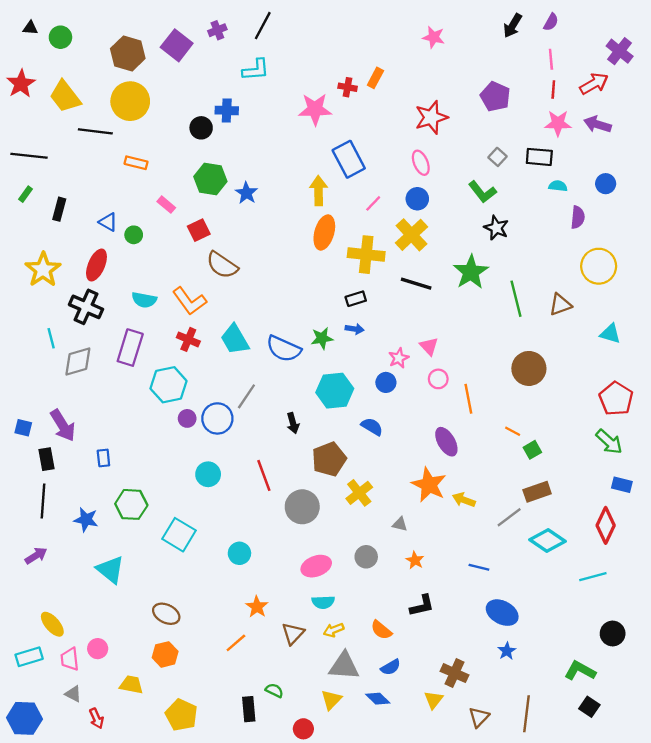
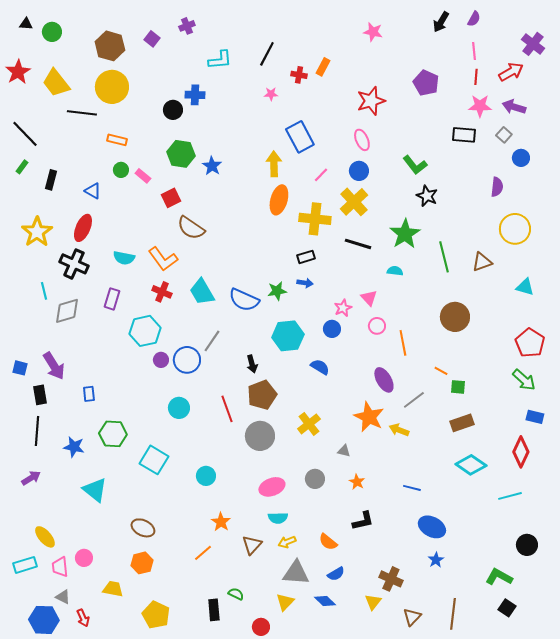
black line: (263, 26) -> (267, 54), moved
purple square: (177, 45) -> (152, 39), size x0.6
pink star: (315, 109) -> (271, 94), size x0.5
black line: (29, 156) -> (25, 134), turned 40
gray square: (498, 157) -> (504, 135), moved
cyan semicircle: (558, 186) -> (395, 271), moved
green circle: (134, 235) -> (121, 170), moved
purple rectangle: (130, 348) -> (112, 299), size x0.7
green square: (532, 450) -> (458, 387), turned 35
brown pentagon: (329, 459) -> (262, 395), moved
gray line: (509, 517) -> (414, 400), moved
blue hexagon: (24, 718) -> (44, 620), moved

